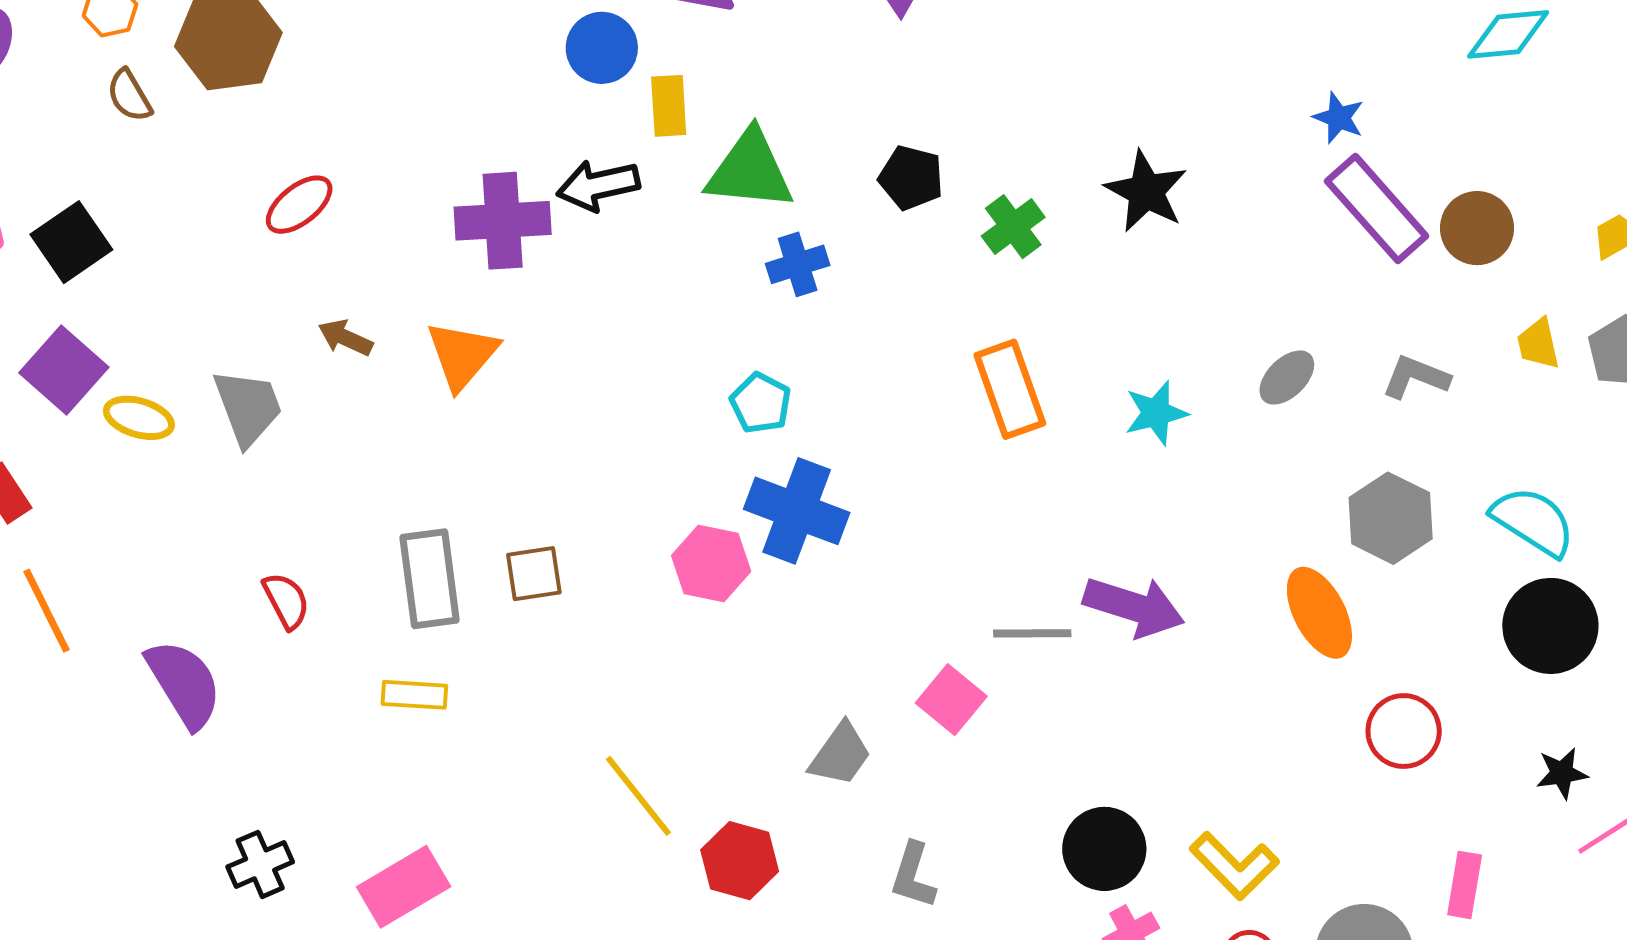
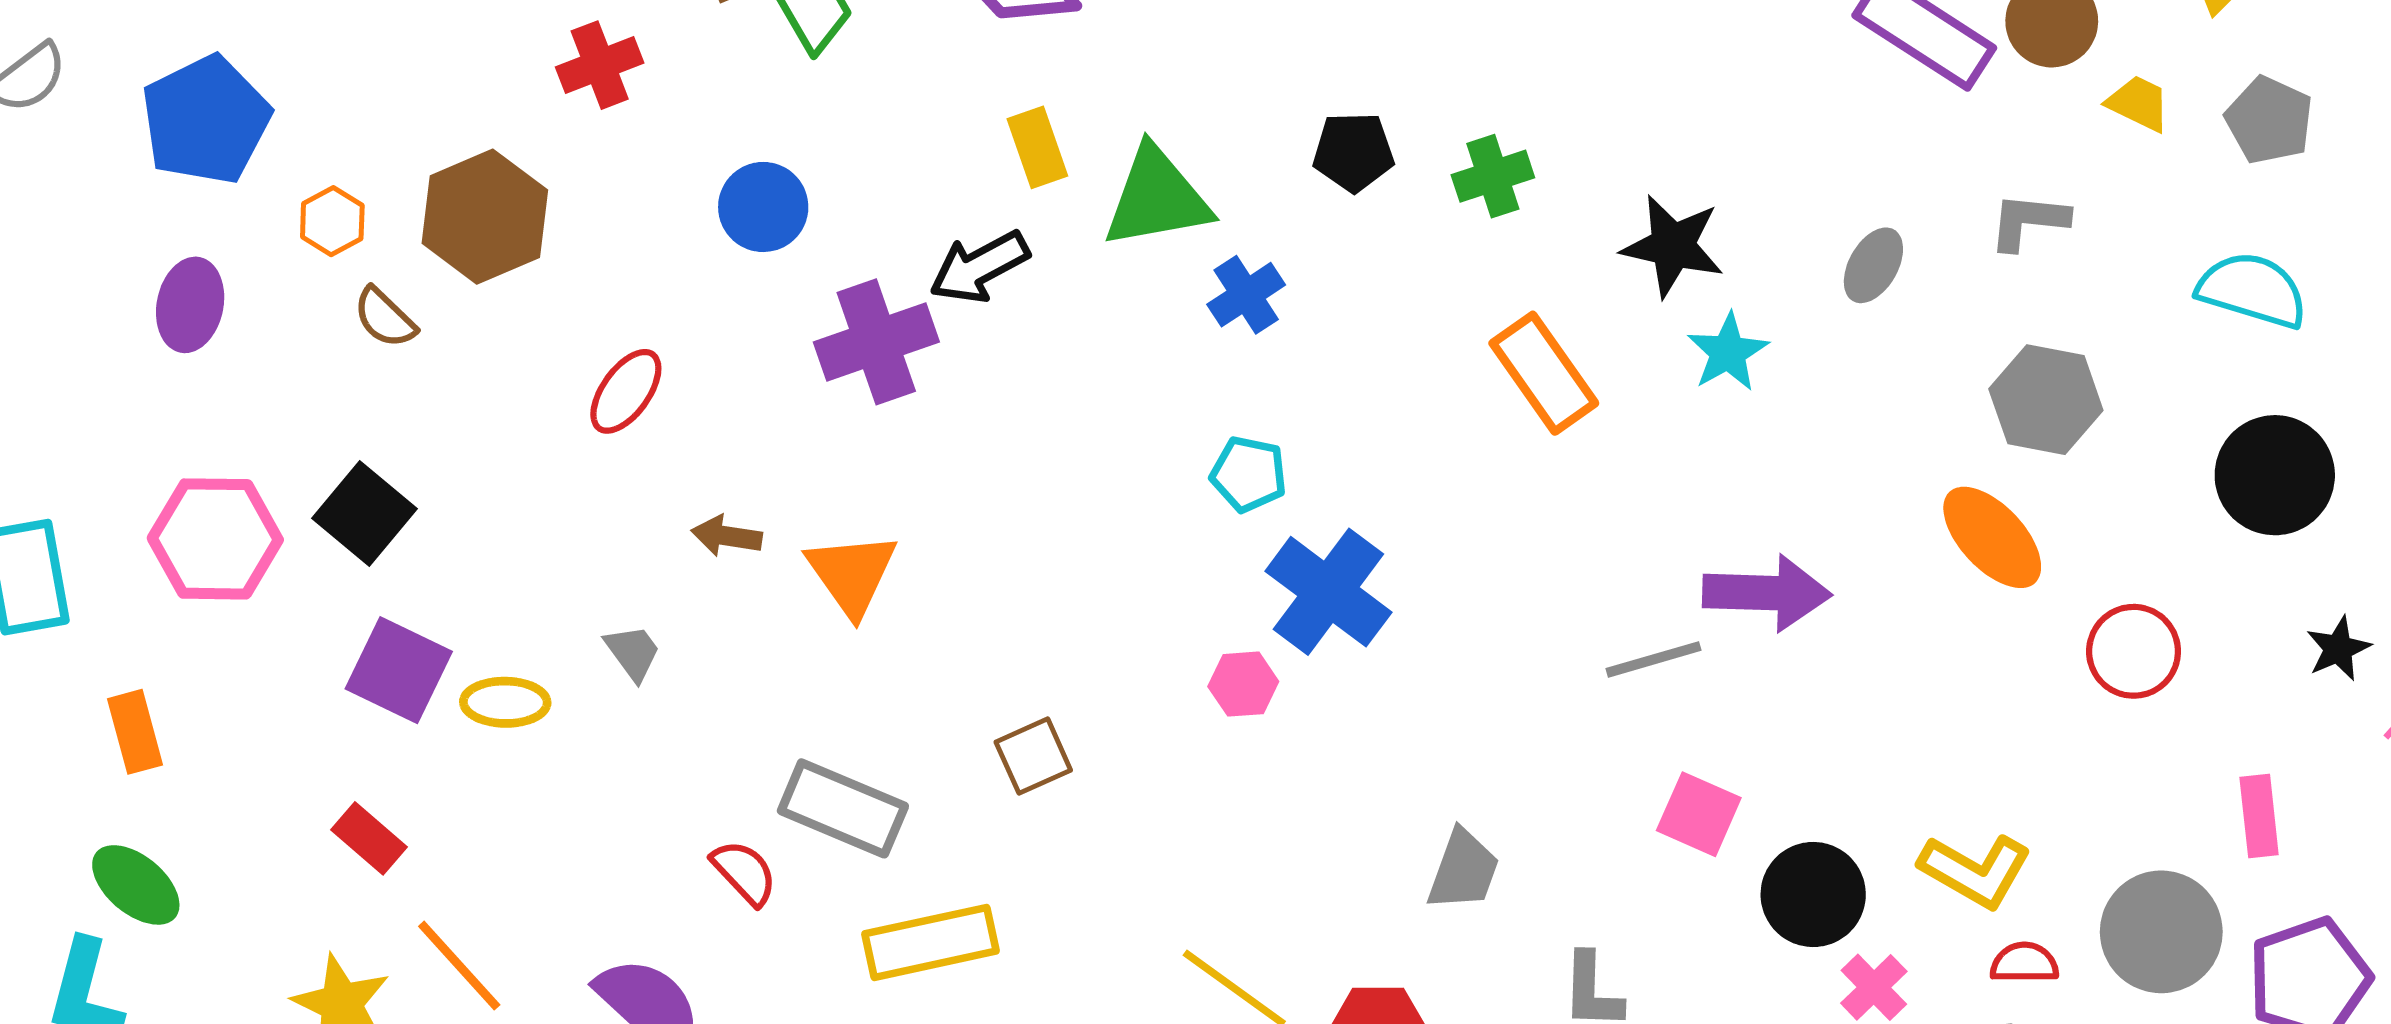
blue circle: (602, 48) -> (763, 207), moved
black star: (1146, 191) -> (1673, 246), moved
green cross: (1013, 227) -> (1493, 176), turned 34
yellow trapezoid: (1538, 344) -> (2139, 103), moved, turned 144
orange triangle: (462, 355) -> (852, 574), moved
gray trapezoid: (248, 407) -> (633, 652), size x0.6
blue cross: (797, 511) -> (1328, 592), turned 32
cyan semicircle: (1533, 521) -> (2252, 290), moved
pink hexagon: (711, 564) -> (1243, 684), size x0.7
gray rectangle: (430, 579) -> (843, 808), moved, turned -44
yellow rectangle: (414, 695) -> (930, 942), size x1.6
pink square: (951, 700) -> (1699, 814), moved

